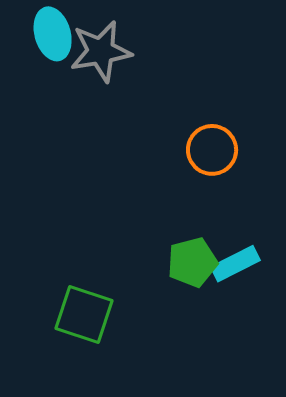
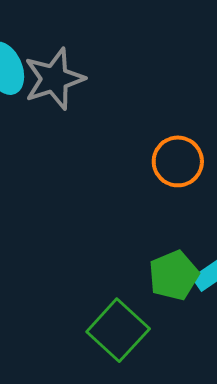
green square: (84, 315) -> (118, 330), moved, turned 32

